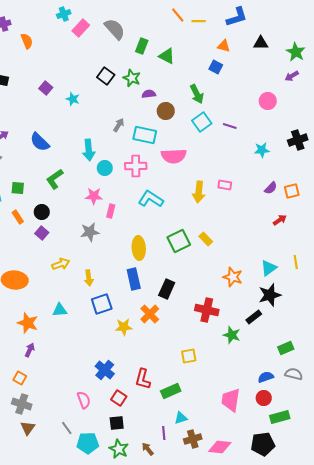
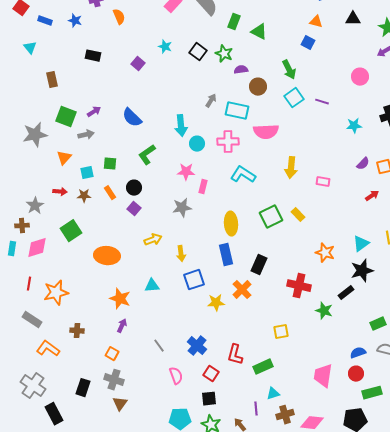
cyan star: (73, 99) -> (165, 47), moved
pink rectangle: (225, 185) -> (323, 182), moved
gray line: (67, 428) -> (159, 346), moved

